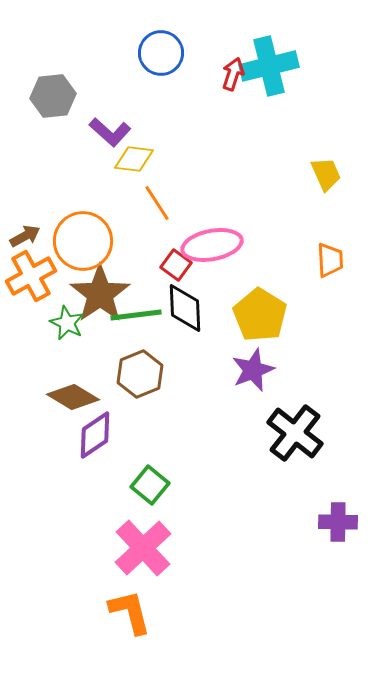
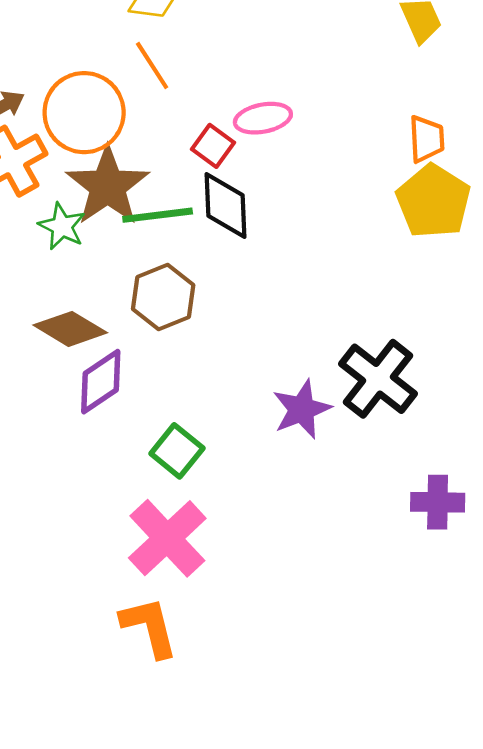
orange line: (157, 203) -> (152, 65), moved
pink ellipse: (212, 245) -> (263, 118), size x0.7
yellow pentagon: (260, 315) -> (433, 201), moved
purple star: (253, 370) -> (302, 409), moved

